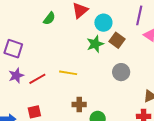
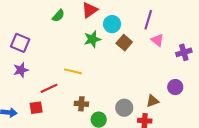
green star: (95, 44) -> (92, 39), moved
gray circle: (121, 72) -> (124, 108), moved
red line: (37, 79) -> (49, 88), moved

